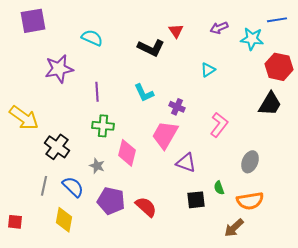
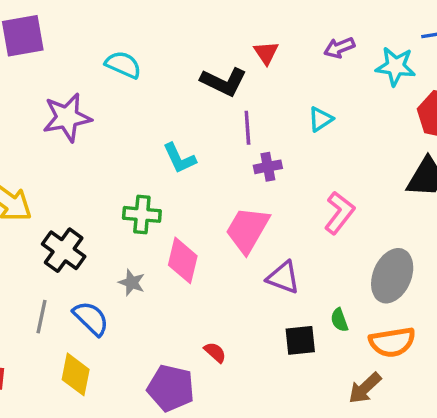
purple line: (97, 92) -> (247, 128), moved
cyan L-shape: (144, 93) -> (179, 158), moved
purple cross: (177, 107) -> (268, 167), moved, turned -35
gray ellipse: (250, 162) -> (392, 276), size x1.4
purple pentagon: (111, 201) -> (171, 388), moved
red semicircle: (146, 207) -> (215, 352), size x0.6

